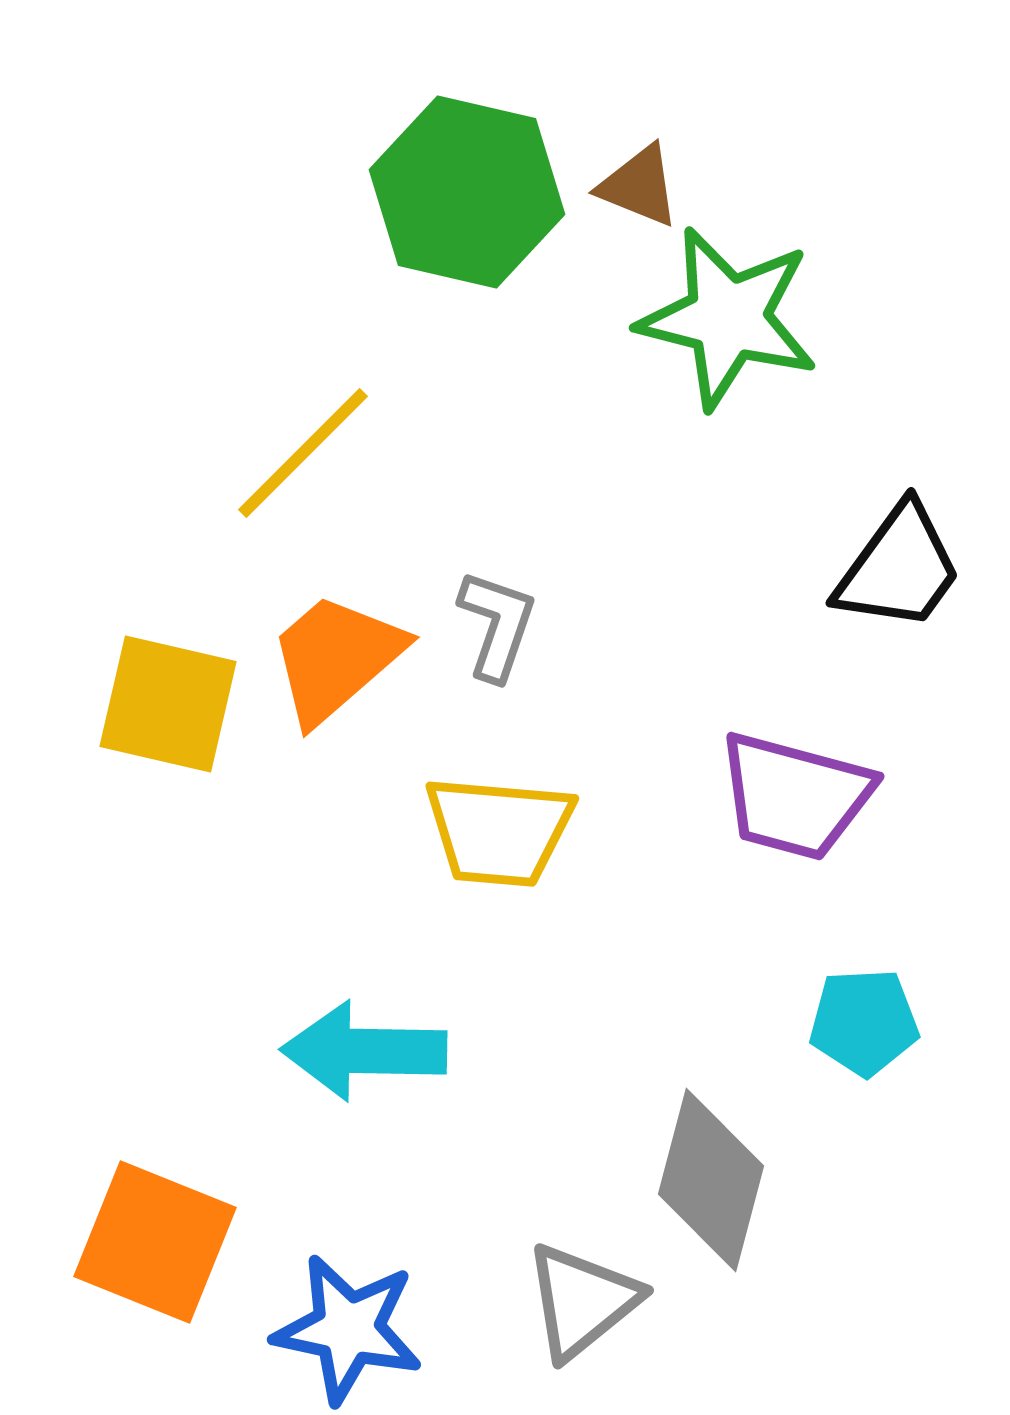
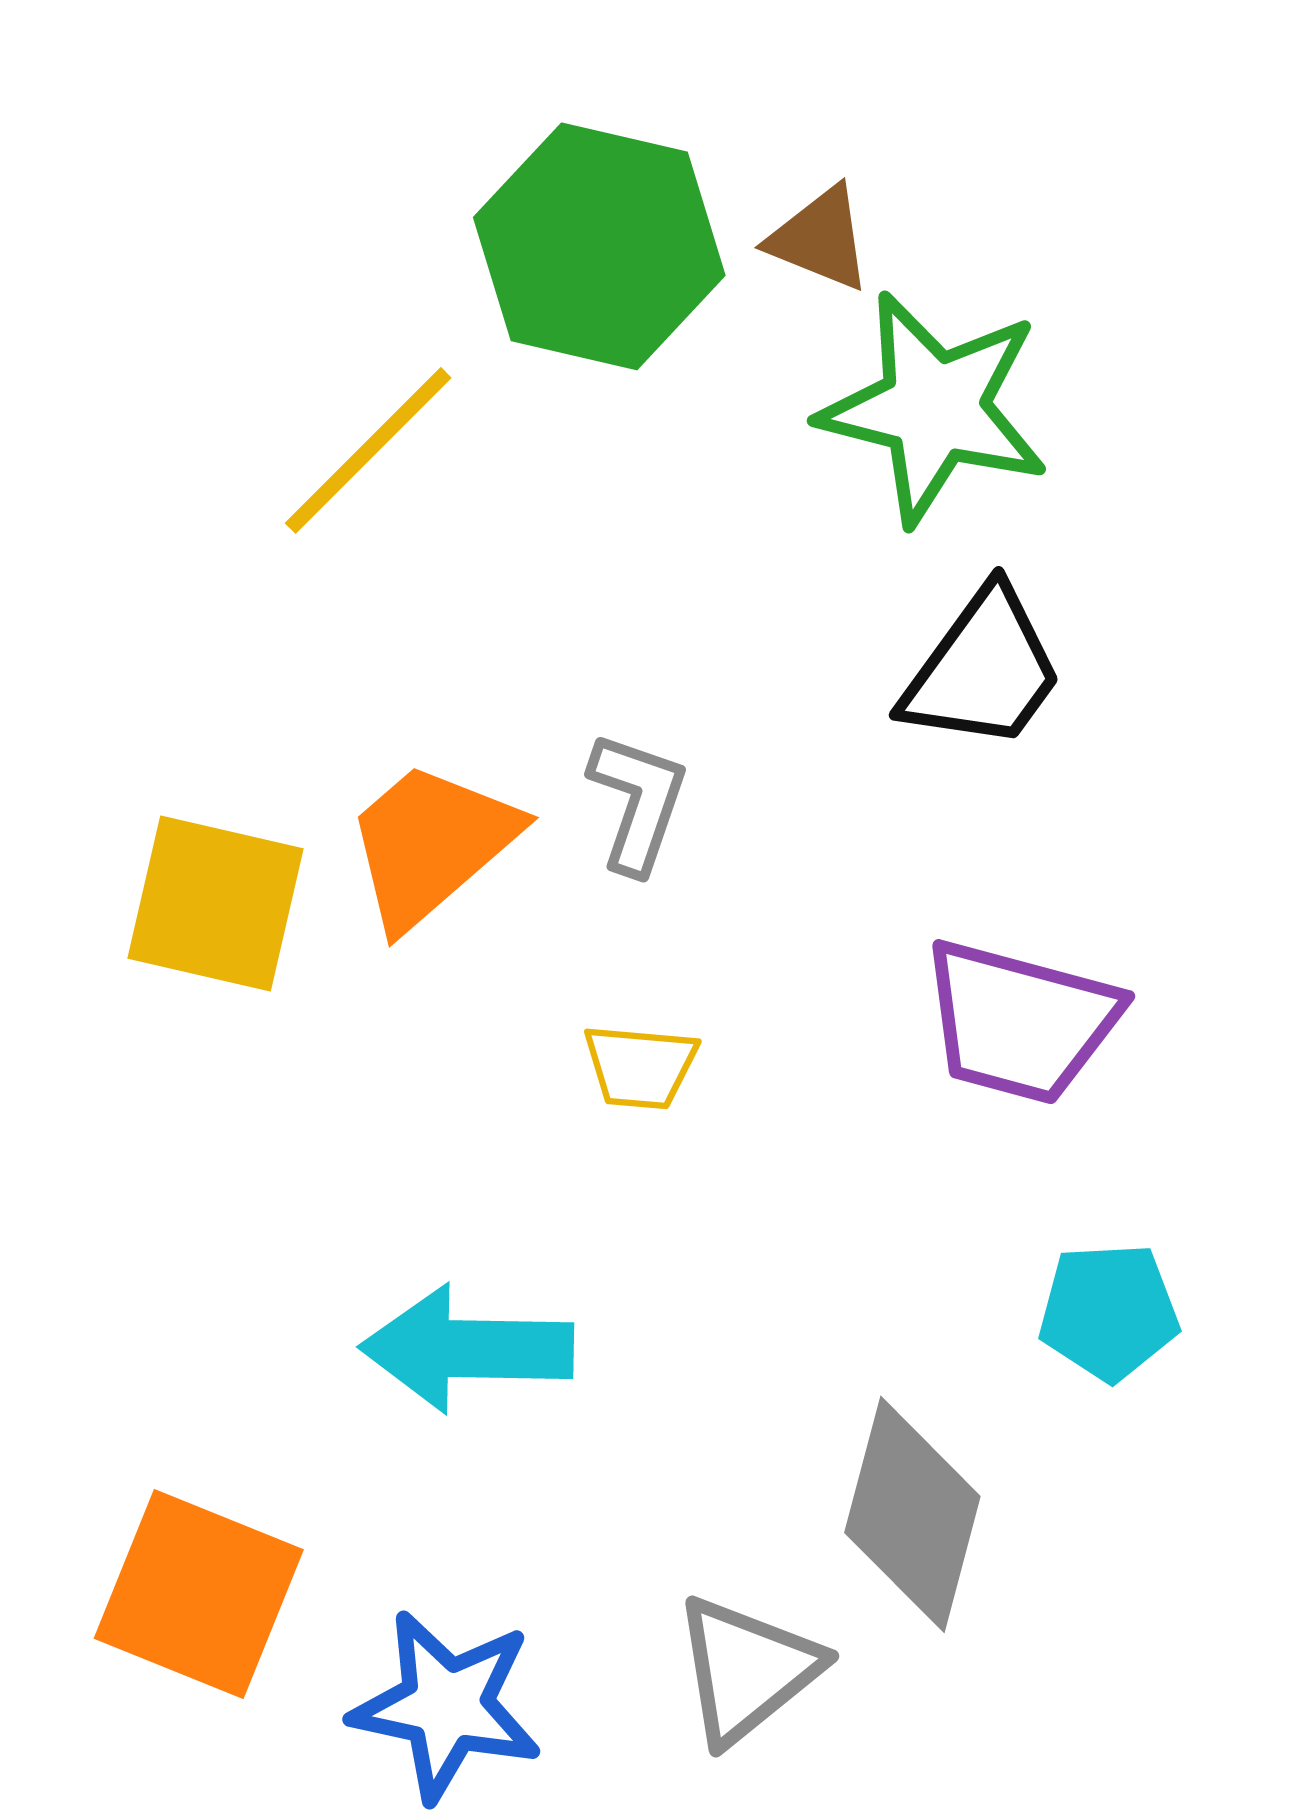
yellow line: (303, 453) -> (368, 450), moved
black trapezoid: (899, 568) -> (983, 670), moved
yellow trapezoid: (499, 831) -> (640, 1067), size x0.6

